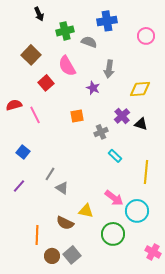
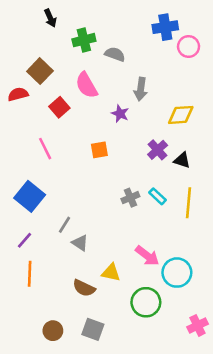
blue cross: (107, 21) -> (165, 27), moved
red semicircle: (14, 105) -> (18, 94), moved
gray cross: (101, 132) -> (130, 198), moved
blue square: (23, 152) -> (30, 196), size x1.6
cyan rectangle: (115, 156) -> (158, 196), moved
yellow line: (146, 172) -> (189, 203), moved
orange line: (37, 235) -> (30, 274), moved
pink cross: (153, 252) -> (198, 325), turned 35
gray square: (72, 255) -> (93, 329), turned -30
brown circle: (52, 256) -> (53, 331), moved

